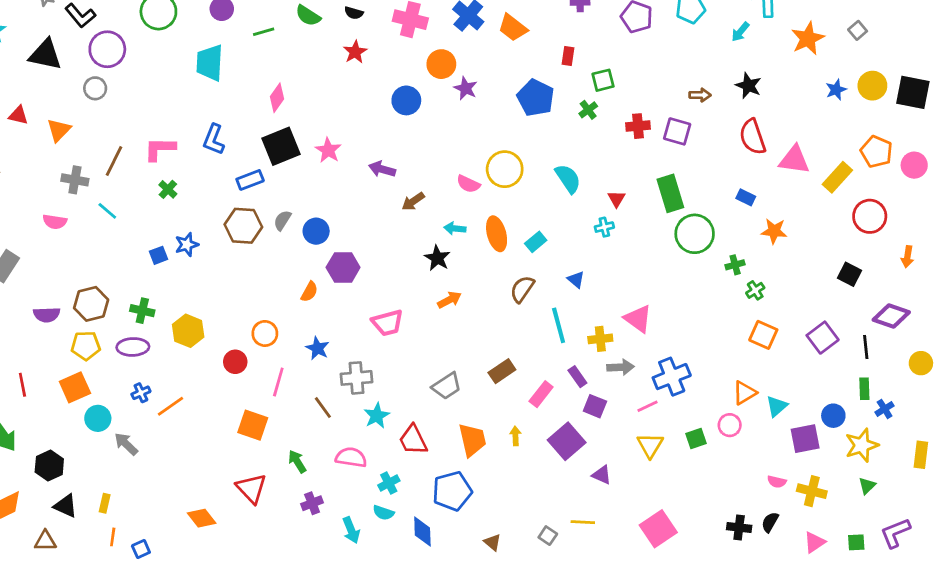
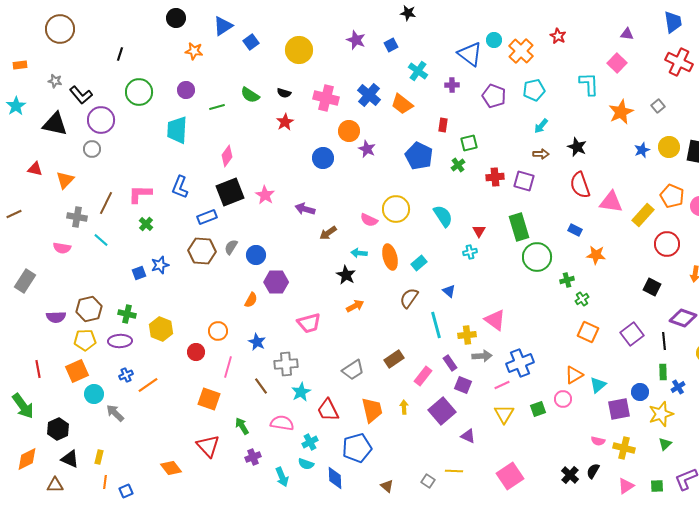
cyan arrow: (740, 32) -> (541, 126), moved
black cross: (739, 527) -> (570, 475), turned 36

